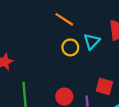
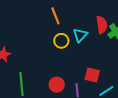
orange line: (64, 19) -> (55, 16), turned 36

